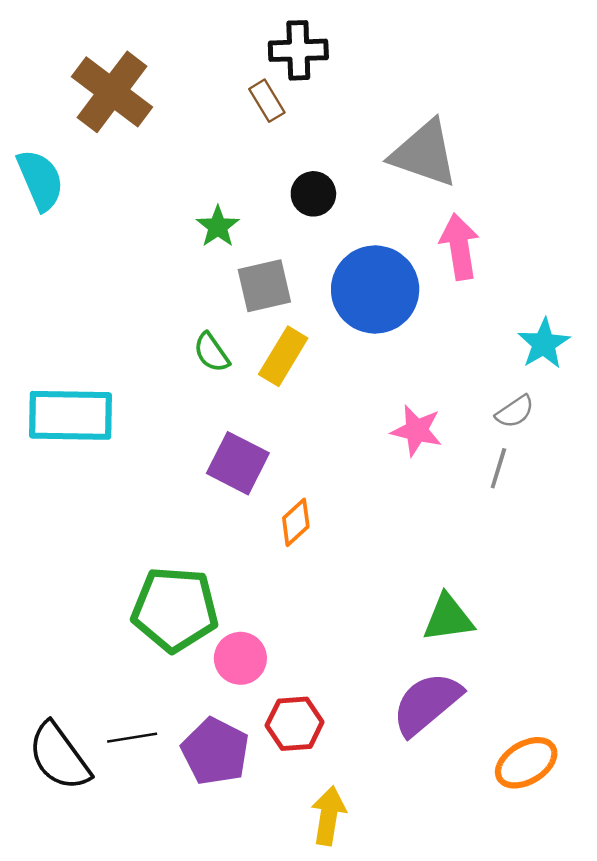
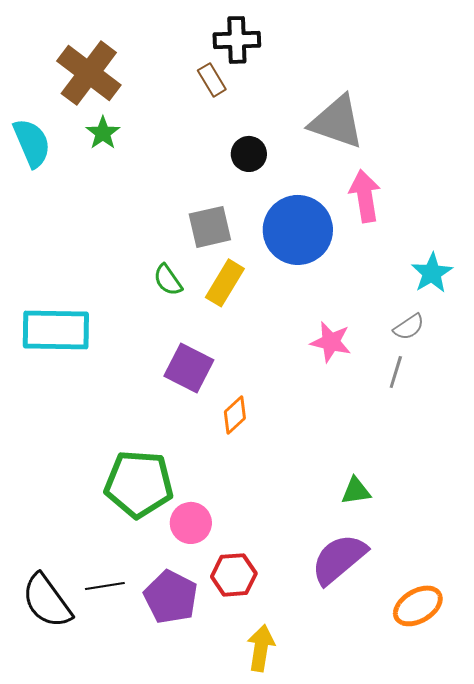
green star: (218, 227) -> (103, 133), moved
green triangle: (448, 618) -> (356, 491), size x0.7

